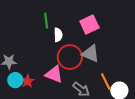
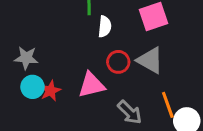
red circle: (70, 57) -> (118, 62), size x0.6
pink triangle: (54, 74) -> (92, 85), turned -42

